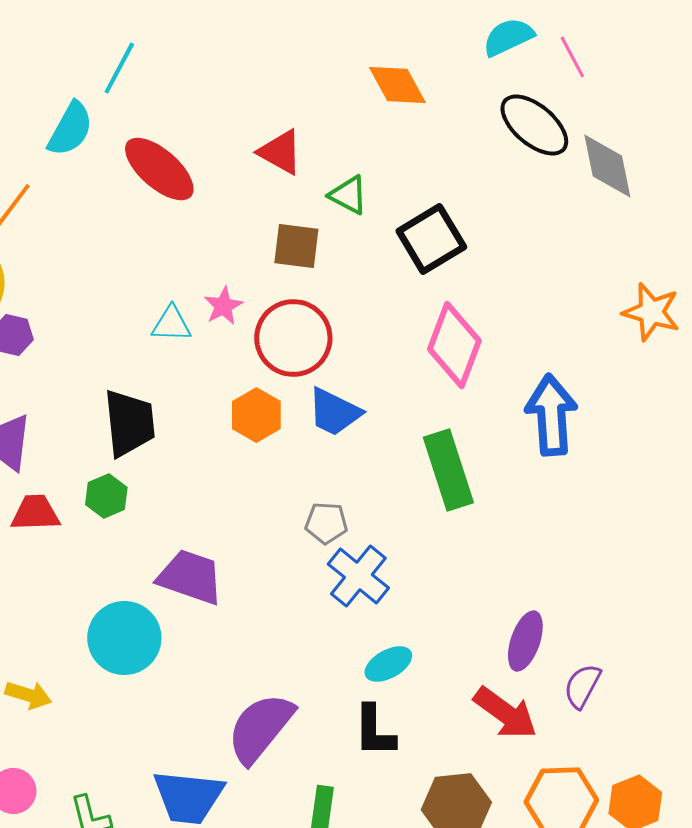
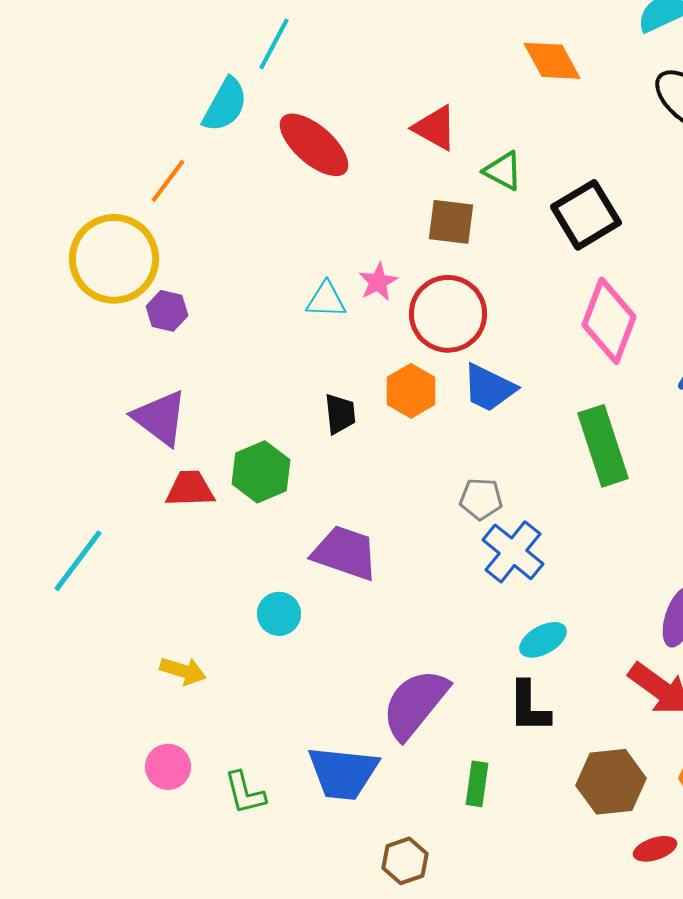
black trapezoid: (129, 423) -> (340, 414), moved, size x0.6
green hexagon: (106, 496) -> (261, 472), size x1.4
cyan circle: (124, 638) -> (279, 614), size x0.6

